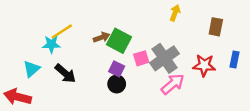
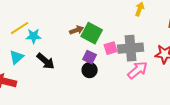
yellow line: (62, 32) -> (20, 28), moved
gray cross: (165, 58) -> (131, 48), turned 30

